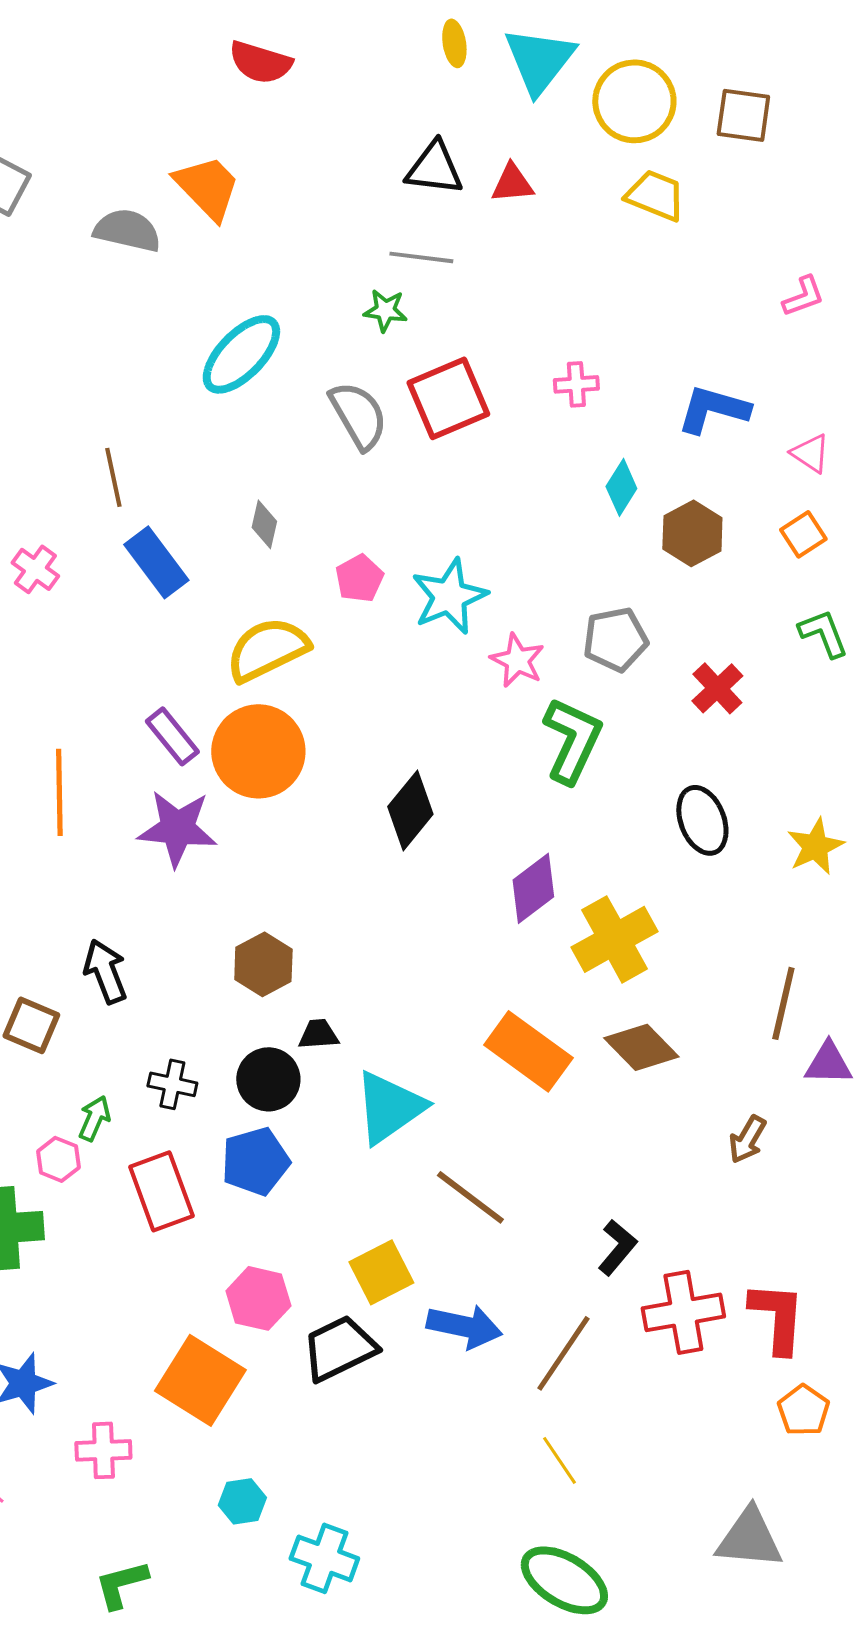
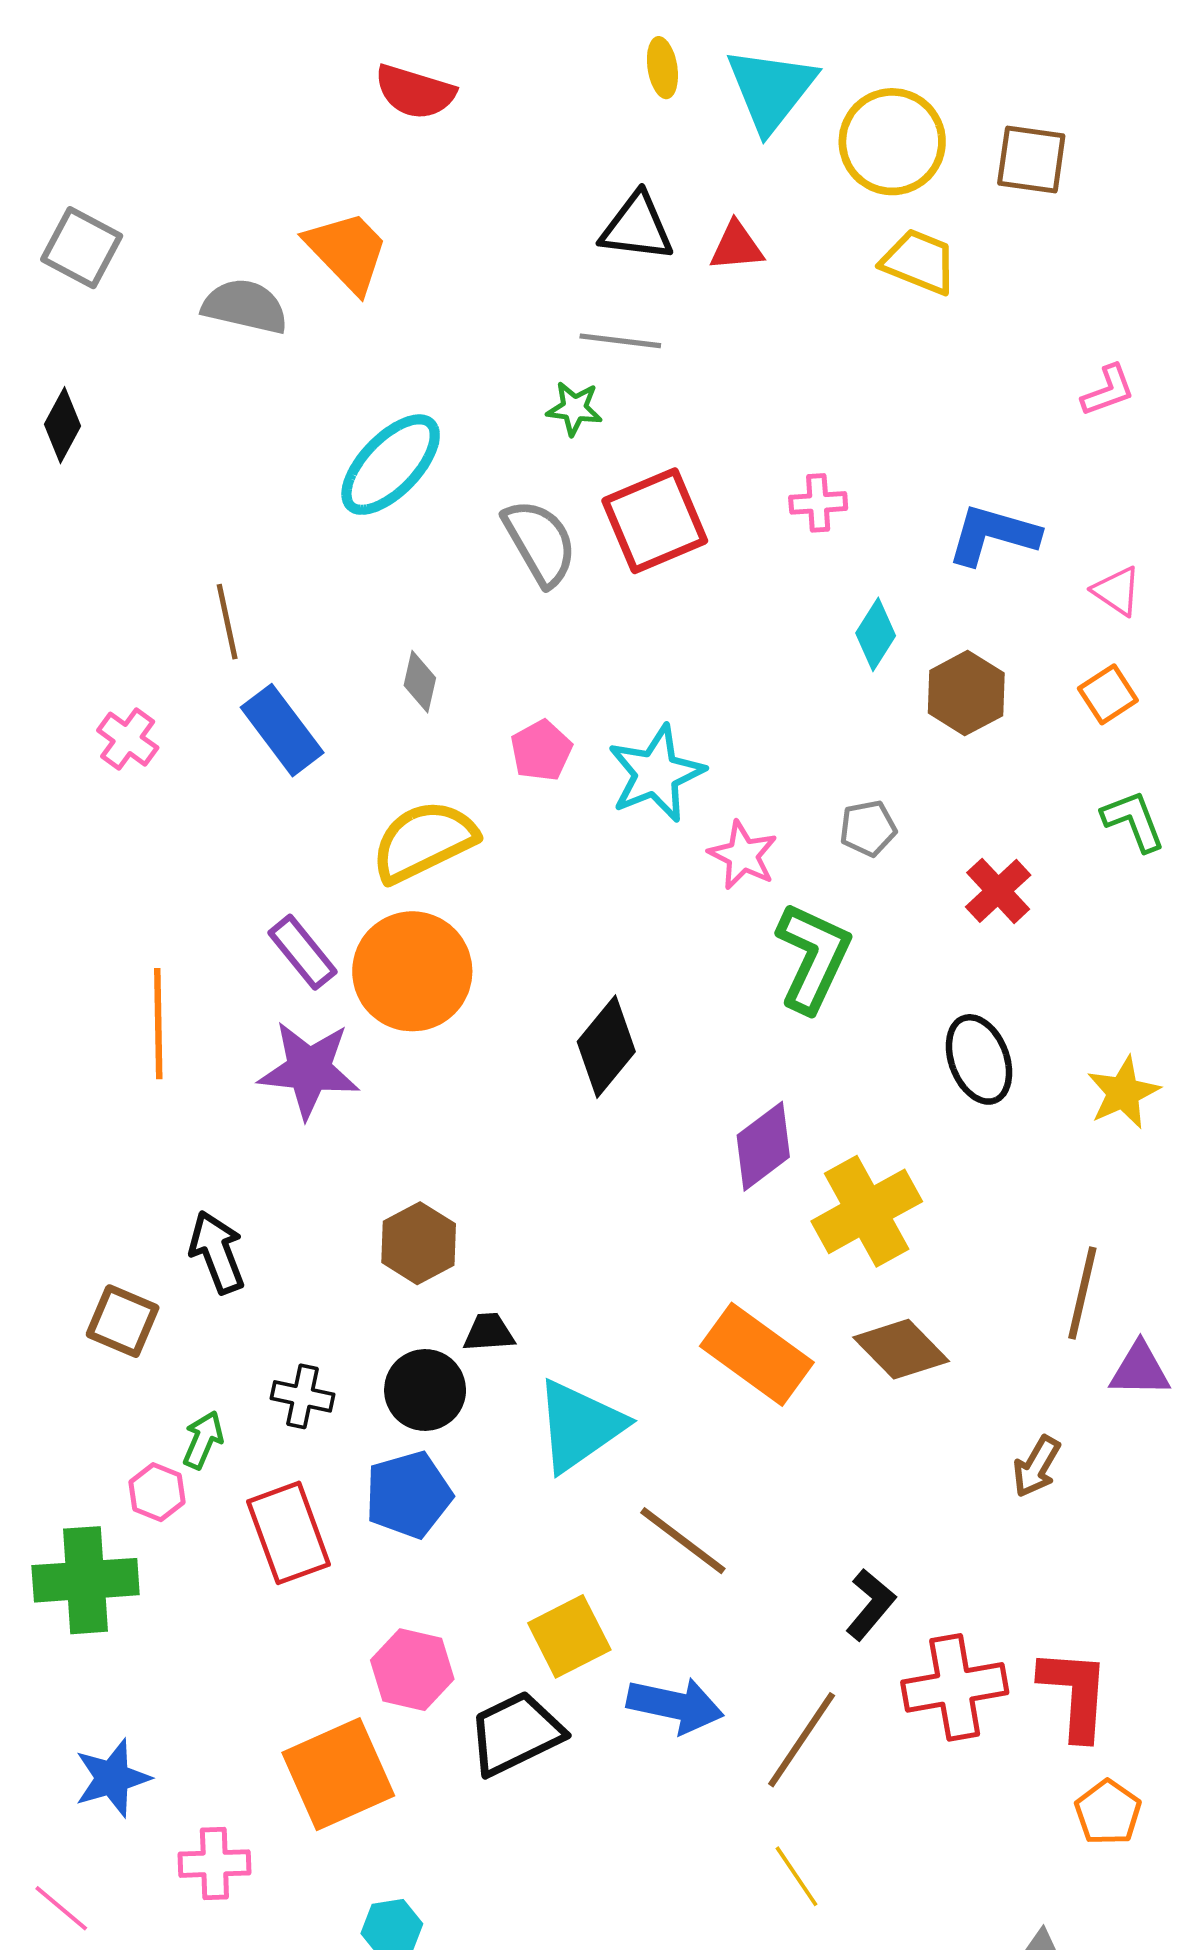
gray pentagon: (615, 639) -> (868, 828), size x0.7
orange square: (200, 1380) -> (338, 1774), turned 34

